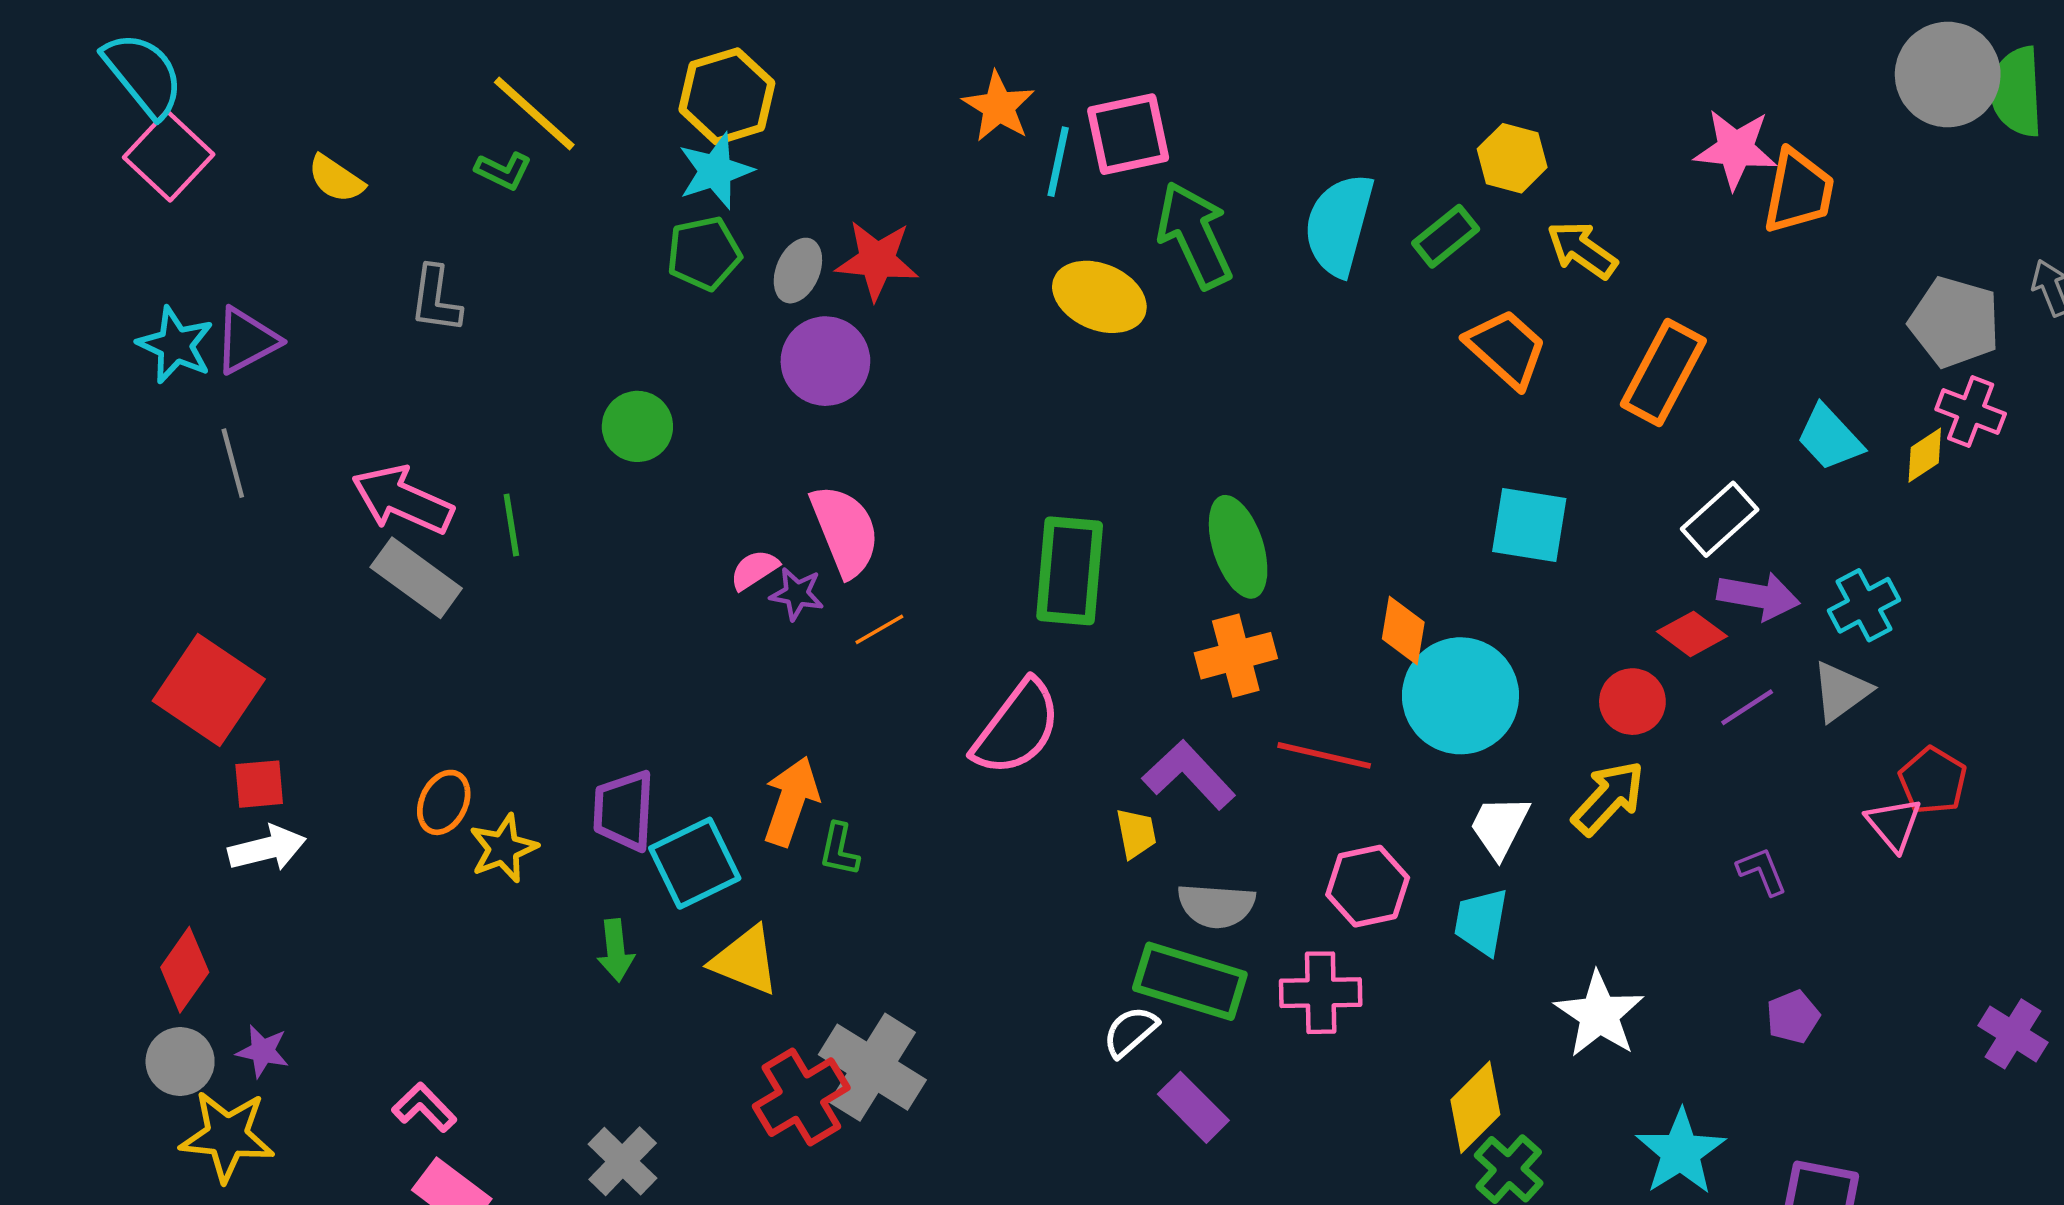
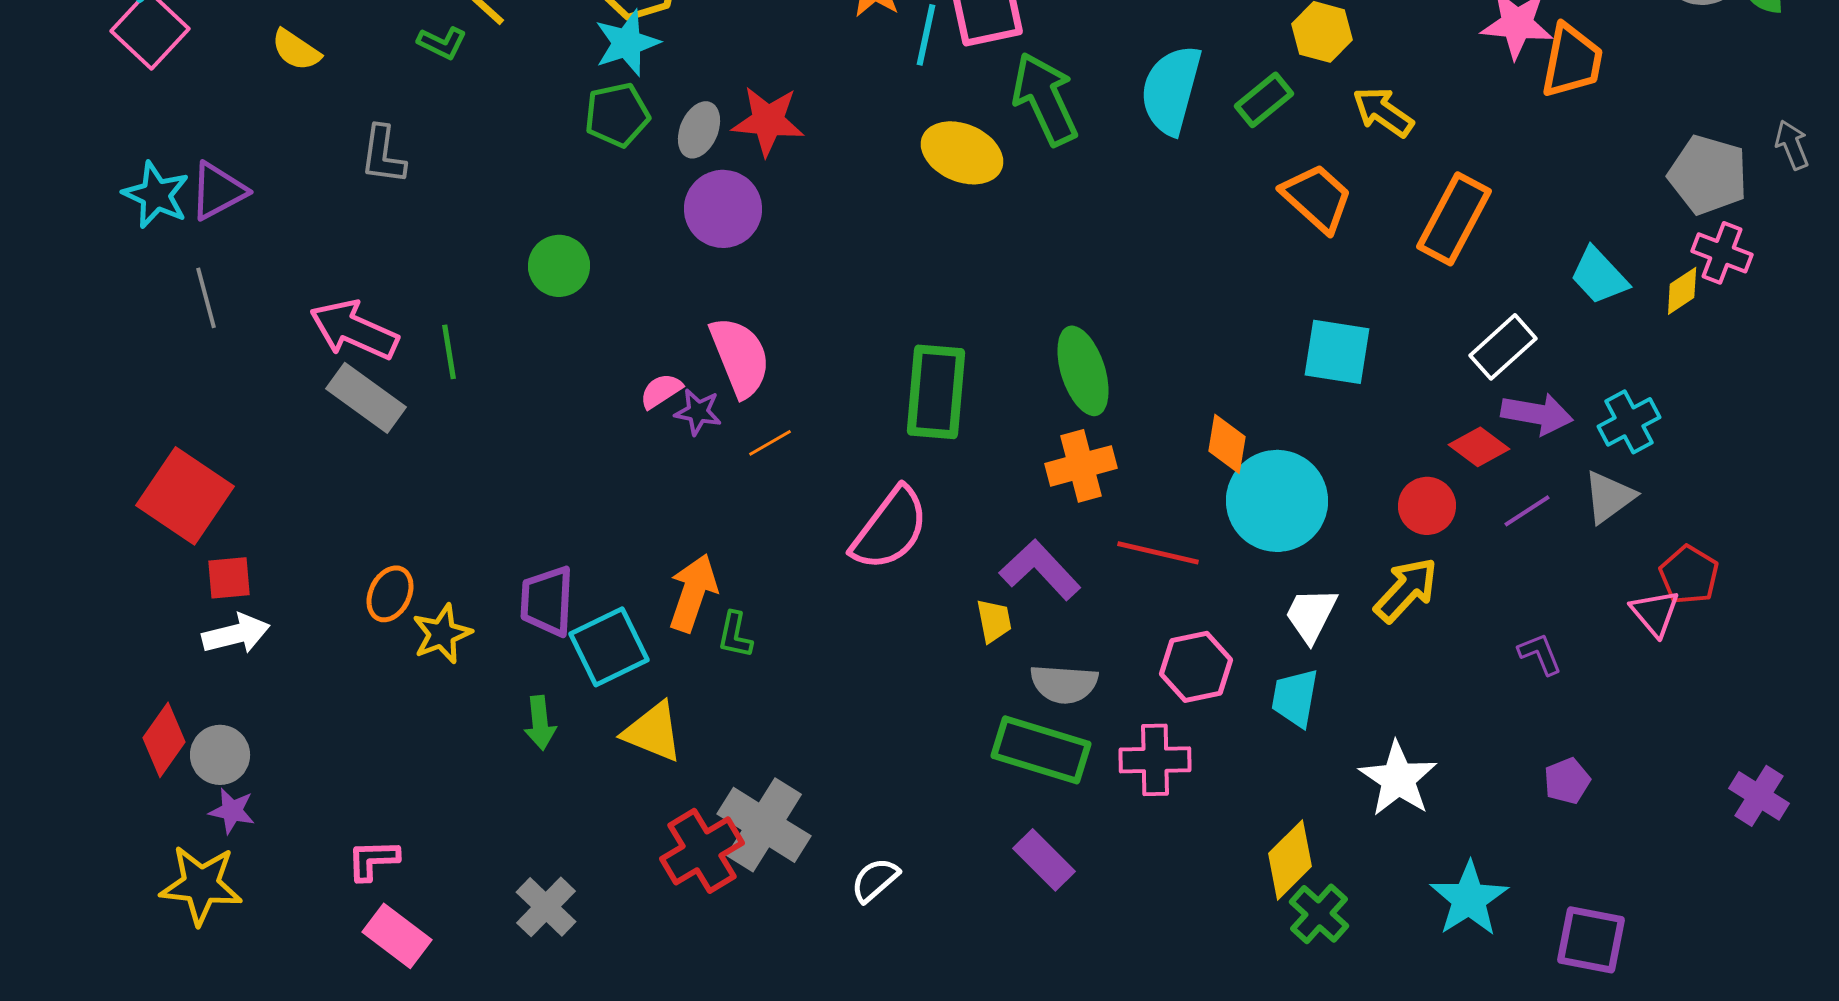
white semicircle: (1130, 1032) -> (875, 880), moved
gray circle: (180, 1061) -> (220, 755), moved
pink L-shape: (424, 1107) -> (373, 860), turned -48

